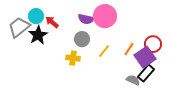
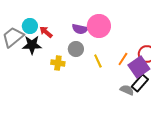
black star: (38, 35) -> (32, 45), turned 30
yellow line: (104, 51) -> (98, 61), turned -64
yellow cross: (73, 58) -> (58, 63), moved

